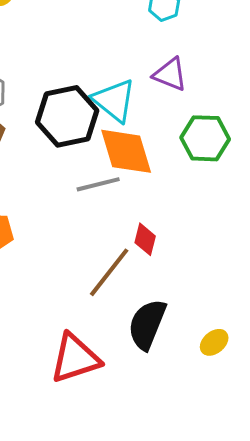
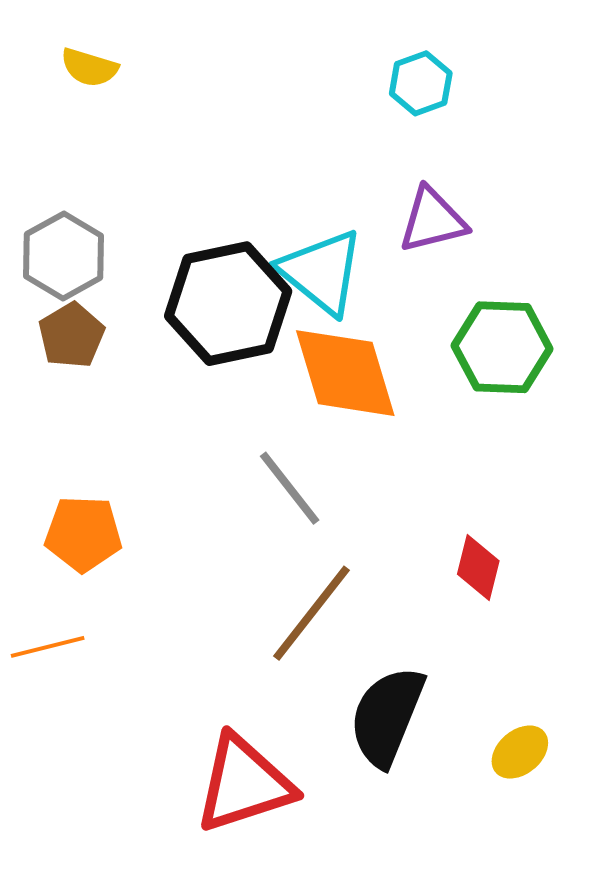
purple triangle: (170, 74) -> (433, 220), turned -36
gray line: (98, 184) -> (290, 488), moved, turned 66
red diamond: (145, 239) -> (478, 568), moved

